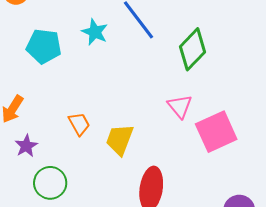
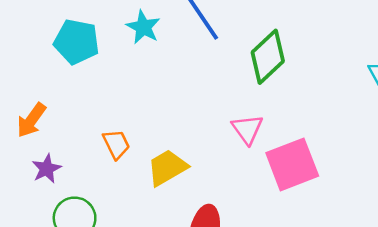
yellow trapezoid: (120, 140) -> (167, 168), turned 36

